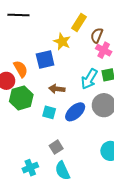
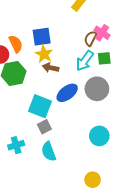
brown semicircle: (97, 35) -> (91, 38), moved
yellow star: (62, 41) -> (44, 54), moved
cyan square: (49, 112) -> (40, 106), moved, size x1.6

